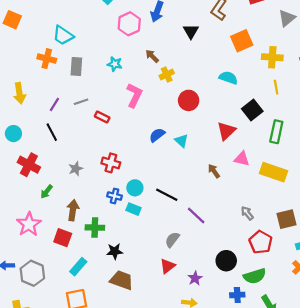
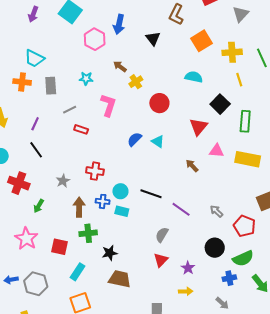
gray line: (81, 102) -> (70, 110), moved
brown arrow: (73, 210) -> (79, 207), moved
gray arrow: (247, 213) -> (216, 211), moved

